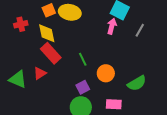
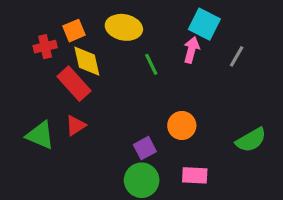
orange square: (49, 10) -> (74, 31), moved
red rectangle: (51, 53) -> (74, 84), moved
green line: (83, 59) -> (151, 64), moved
green semicircle: (137, 83) -> (251, 140), moved

